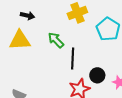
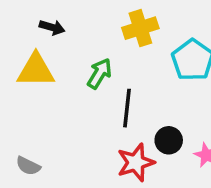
green arrow: (56, 40) -> (99, 74), turned 72

